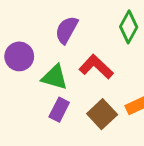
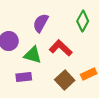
purple rectangle: (59, 110) -> (24, 77), moved, turned 56

